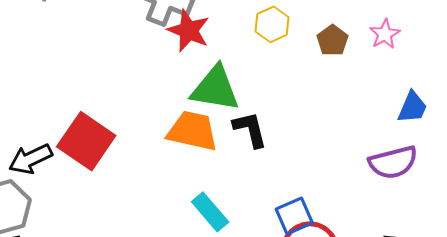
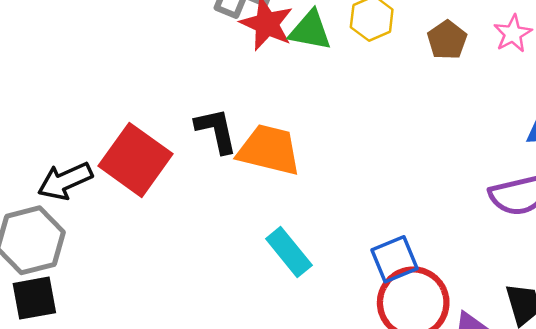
green triangle: (215, 88) -> (310, 31), moved, size x0.7
black L-shape: (250, 129) -> (216, 130), moved

